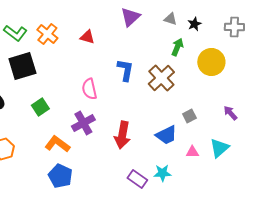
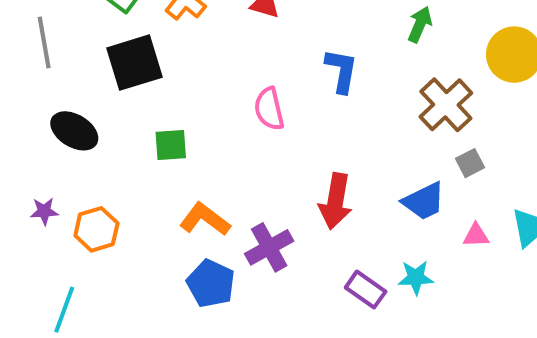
green arrow: (177, 47) -> (420, 24), moved
brown cross: (161, 78) -> (446, 105), moved
green square: (40, 107) -> (171, 145), turned 30
purple cross: (83, 123) -> (269, 247), moved

